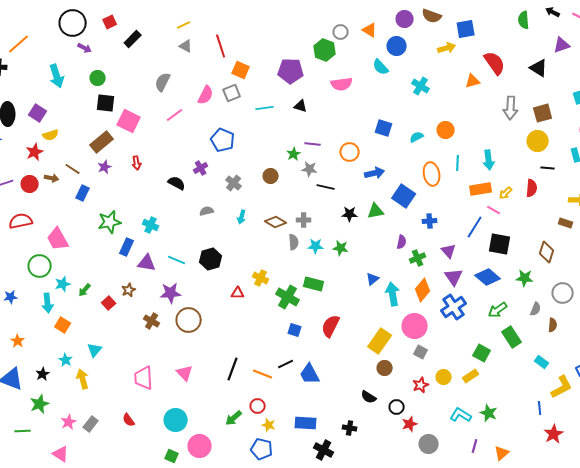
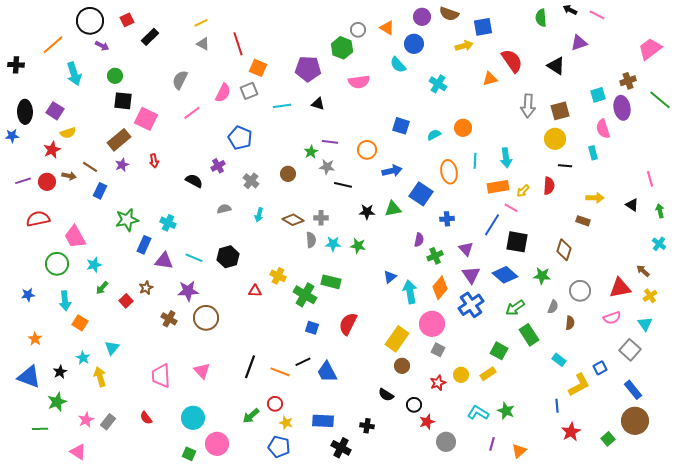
orange line: (19, 44) -> (53, 45), moved
cyan star: (63, 284) -> (94, 265), moved

